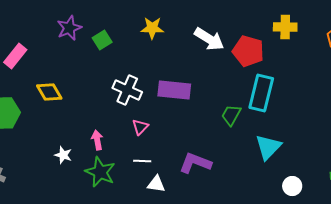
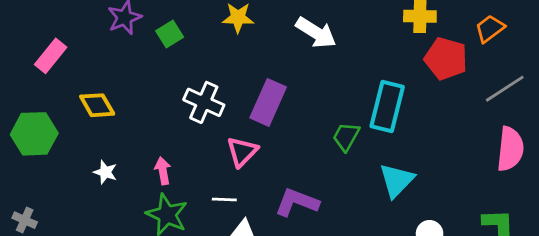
red pentagon: (248, 51) -> (446, 59), moved
purple rectangle: (174, 90) -> (268, 102), turned -72
pink triangle: (140, 127) -> (242, 152), moved, size x1.4
white star: (63, 155) -> (105, 172), moved

